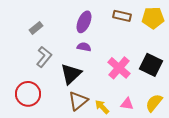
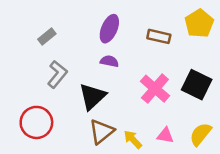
brown rectangle: (122, 16) -> (159, 36), moved
yellow pentagon: (153, 18) -> (199, 23), turned -30

